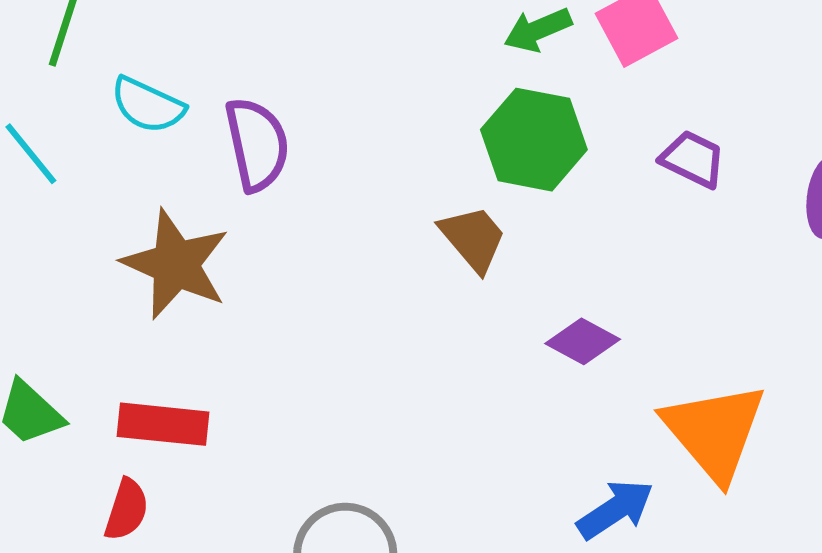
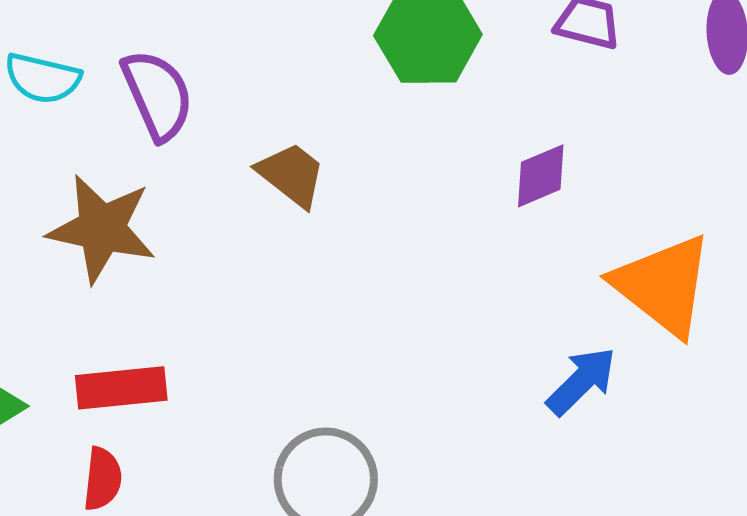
brown trapezoid: (473, 238) -> (291, 175), moved
purple diamond: (583, 341) -> (541, 176), moved, turned -40

